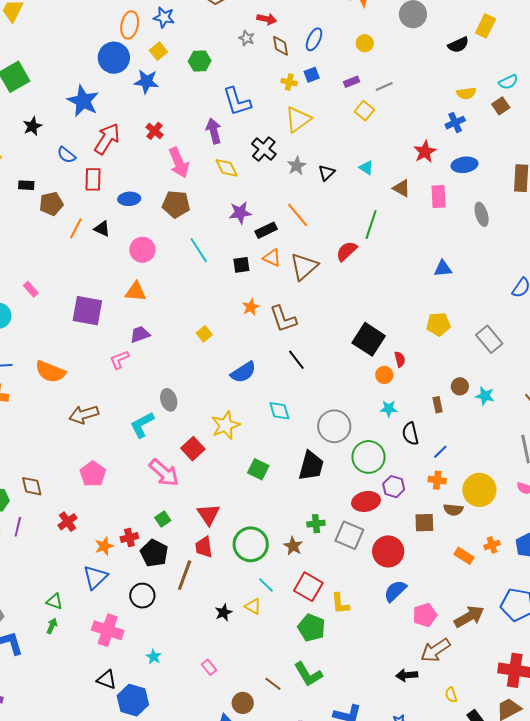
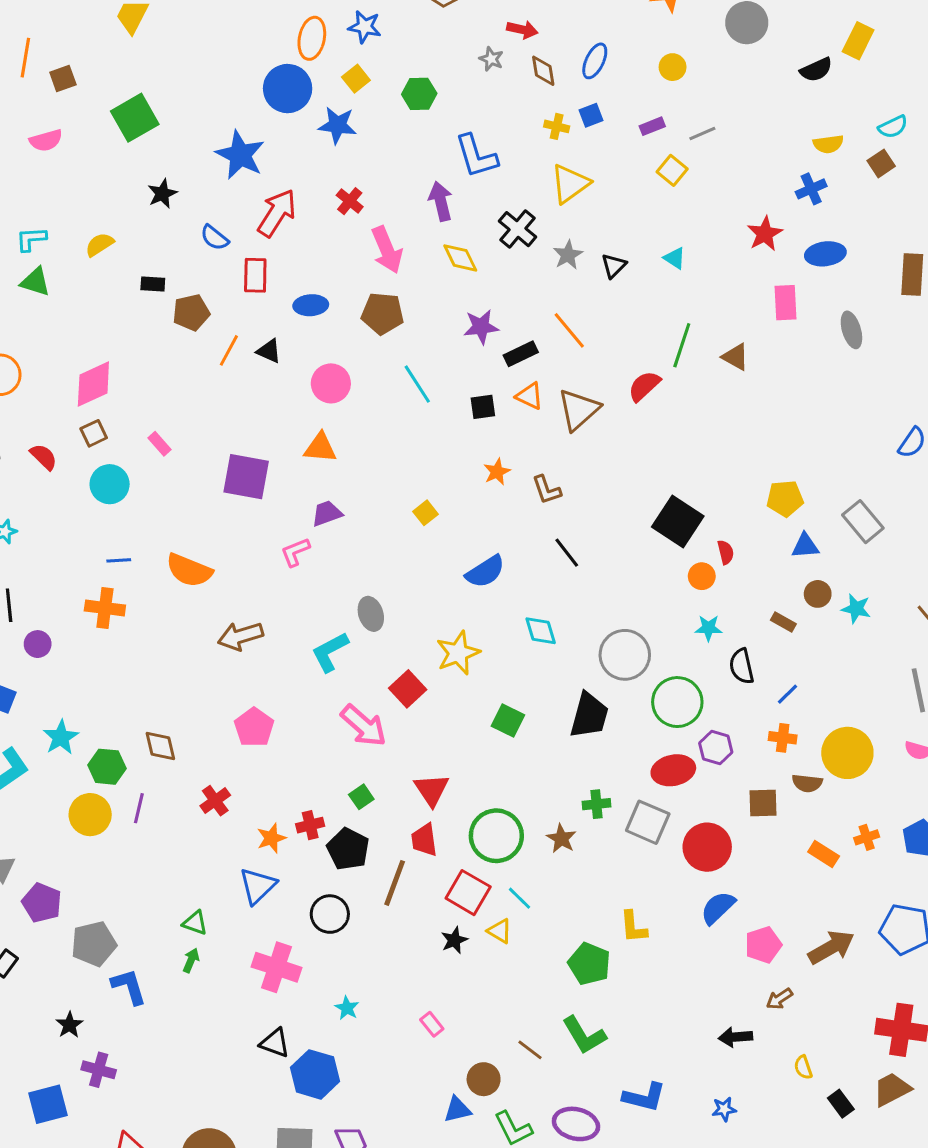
brown triangle: (402, 188) -> (735, 357), moved
blue triangle: (443, 268) -> (805, 546), moved
brown L-shape: (283, 319) -> (547, 490), size x0.7
brown rectangle: (438, 405) -> (783, 622), turned -49
red square: (308, 587) -> (468, 893), moved
brown arrow: (435, 650) -> (779, 999), size x0.6

